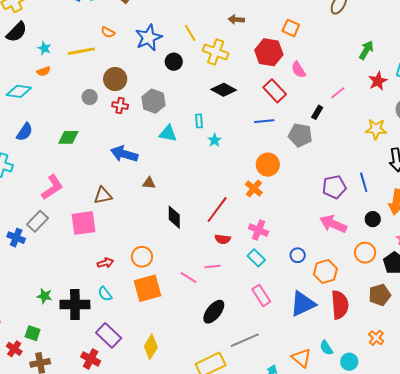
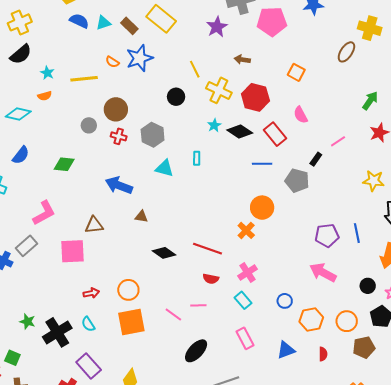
blue star: (149, 38) -> (139, 58), moved
red hexagon: (269, 52) -> (255, 97), moved
black diamond: (224, 90) -> (240, 132), moved
cyan star: (215, 140) -> (214, 125), moved
red line: (217, 210) -> (208, 249), turned 68
black diamond: (174, 217) -> (164, 253), turned -60
black circle: (373, 219) -> (368, 286), moved
pink cross: (259, 230) -> (248, 272), turned 30
orange circle: (365, 253) -> (347, 321), moved
blue triangle: (303, 304) -> (286, 350), size x0.7
black cross: (75, 305) -> (57, 332), turned -36
red semicircle: (340, 305) -> (323, 354), size x0.5

